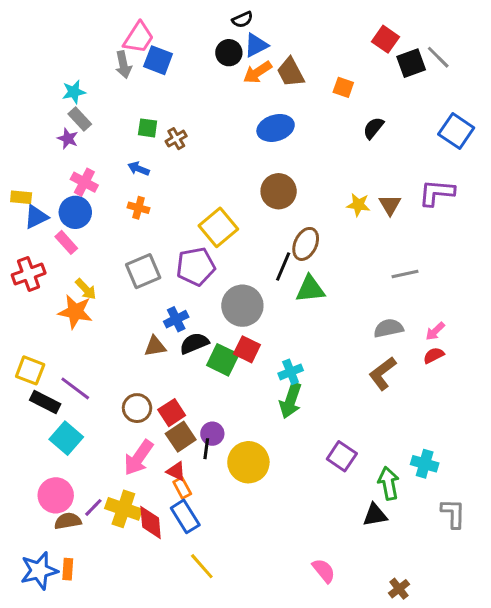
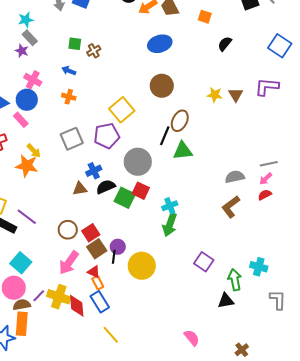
gray line: (405, 274) -> (269, 164), moved
cyan square: (66, 438) -> (21, 263), moved
orange rectangle: (68, 569) -> (22, 324), moved, size x1.6

